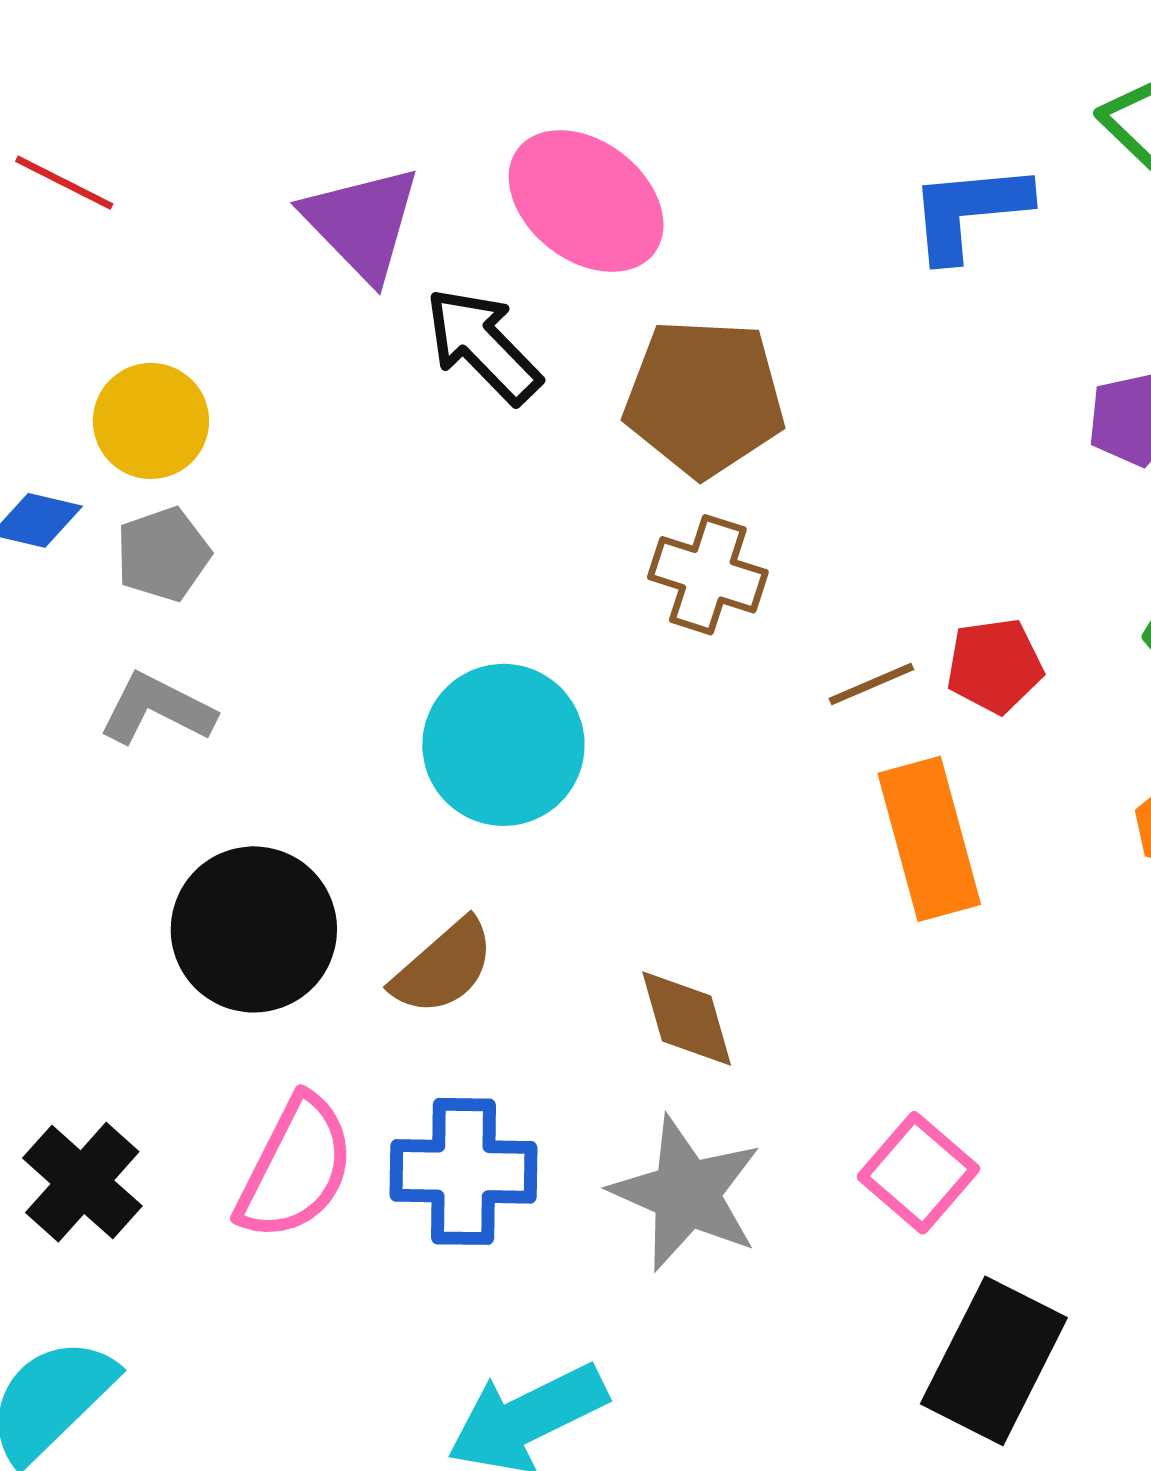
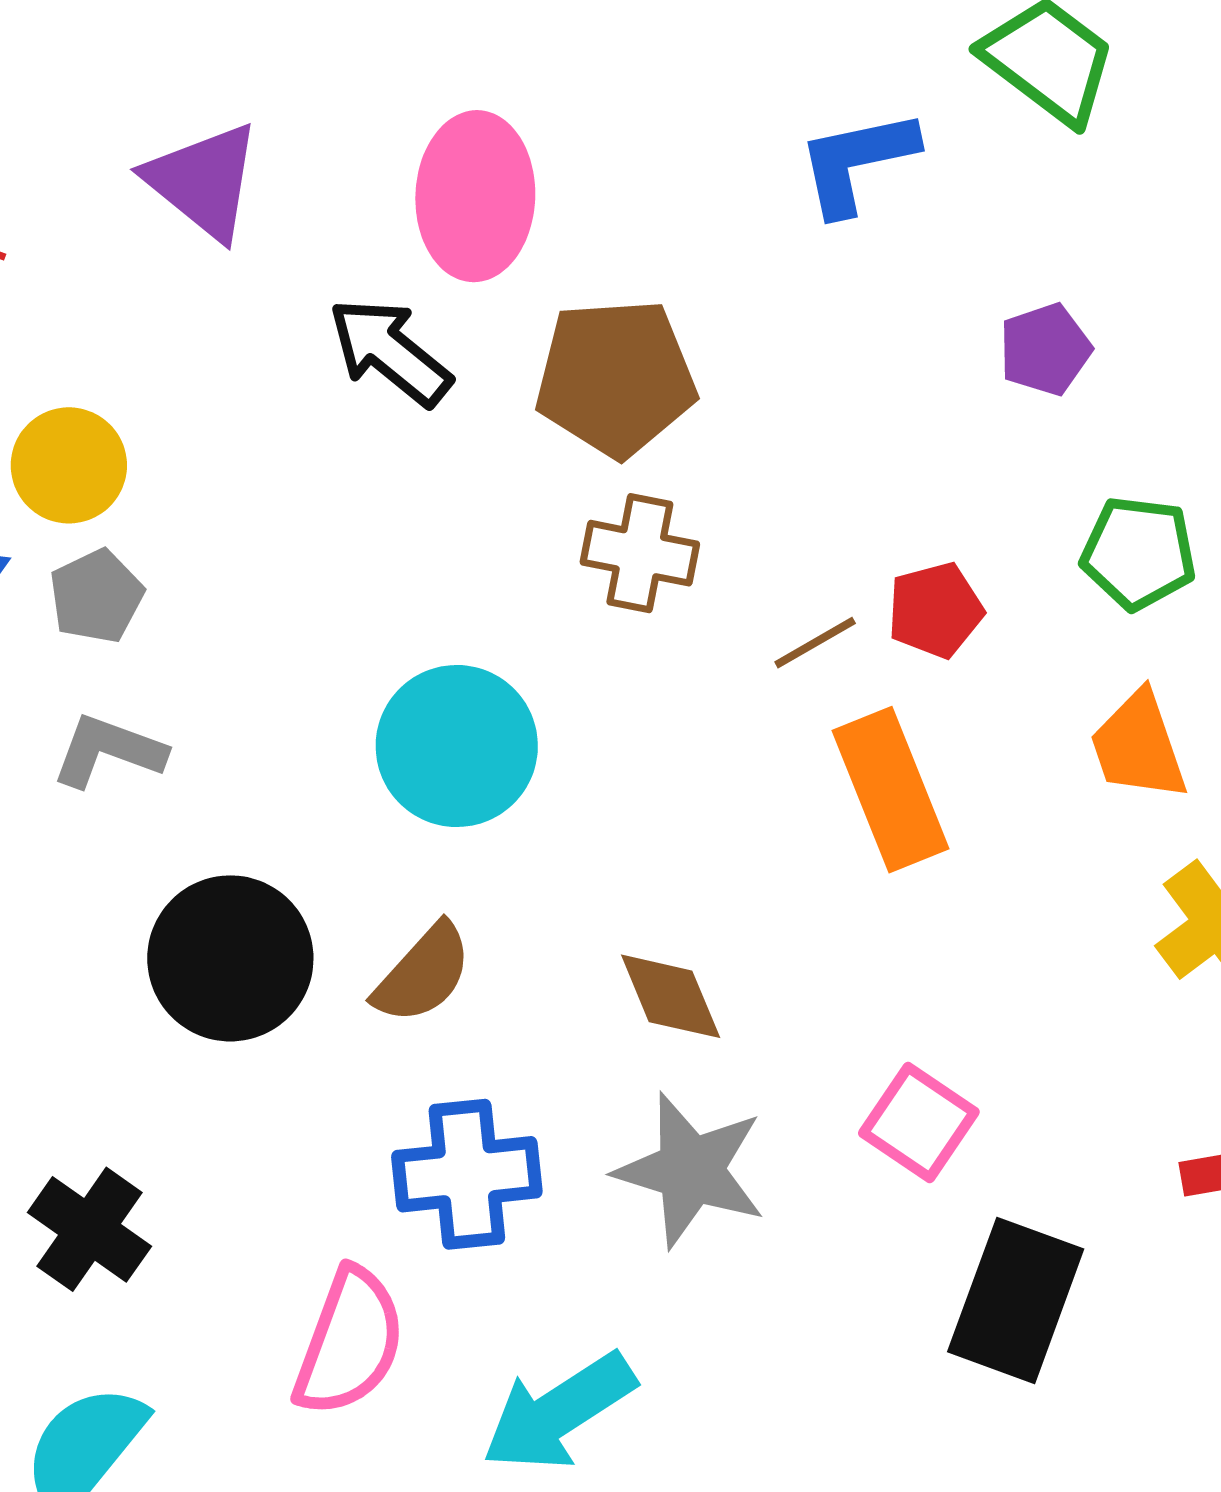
pink ellipse: (586, 201) -> (475, 196), turned 61
purple triangle: (362, 223) -> (203, 181), moved
pink semicircle: (296, 1168) -> (349, 1342), moved

